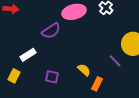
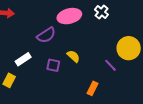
yellow semicircle: (84, 70) -> (73, 56), moved
purple square: (52, 77) -> (53, 65), moved

